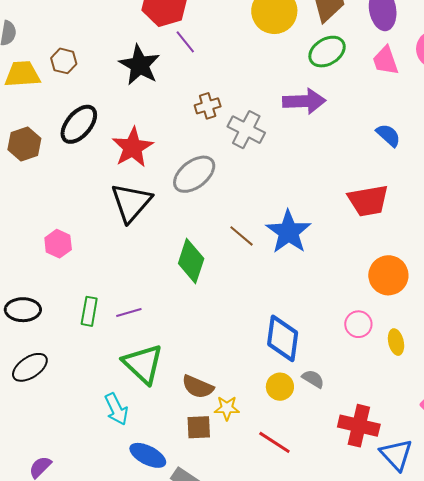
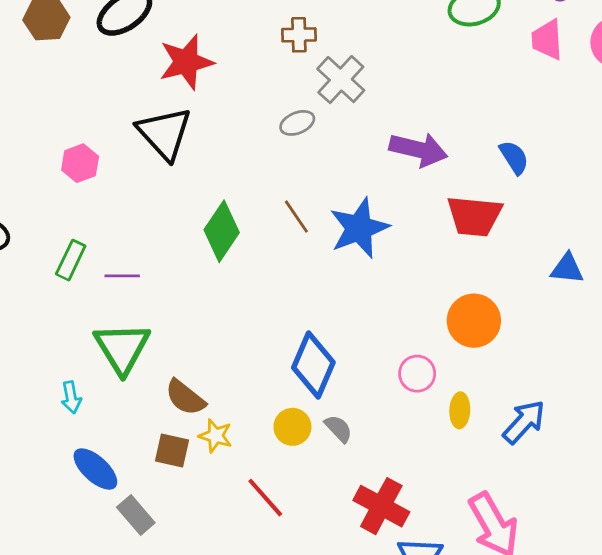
purple arrow: (304, 101) -> (418, 150), moved
blue semicircle: (388, 135) -> (514, 157), moved
gray ellipse: (194, 174) -> (297, 123), moved, size x0.6
black triangle: (131, 202) -> (164, 133), turned -39
pink hexagon: (58, 244) -> (80, 163), moved
cyan arrow: (116, 409) -> (71, 397), size x0.7

